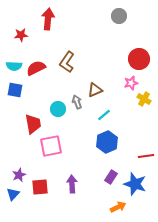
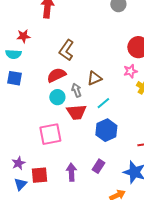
red star: (21, 35) -> (23, 36), moved
red semicircle: (36, 68) -> (56, 75), moved
red trapezoid: (33, 124) -> (76, 112), moved, turned 95
purple rectangle: (111, 177) -> (98, 166), moved
blue triangle: (13, 194) -> (20, 184), moved

